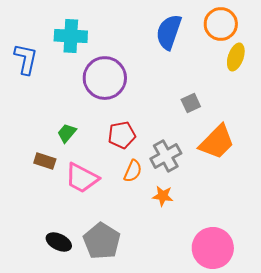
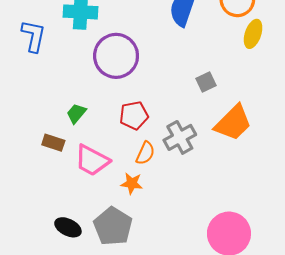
orange star: (163, 196) -> (132, 183), moved

